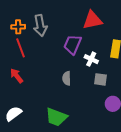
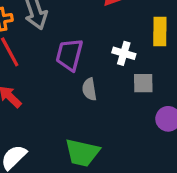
purple trapezoid: (73, 45) -> (69, 55), moved

